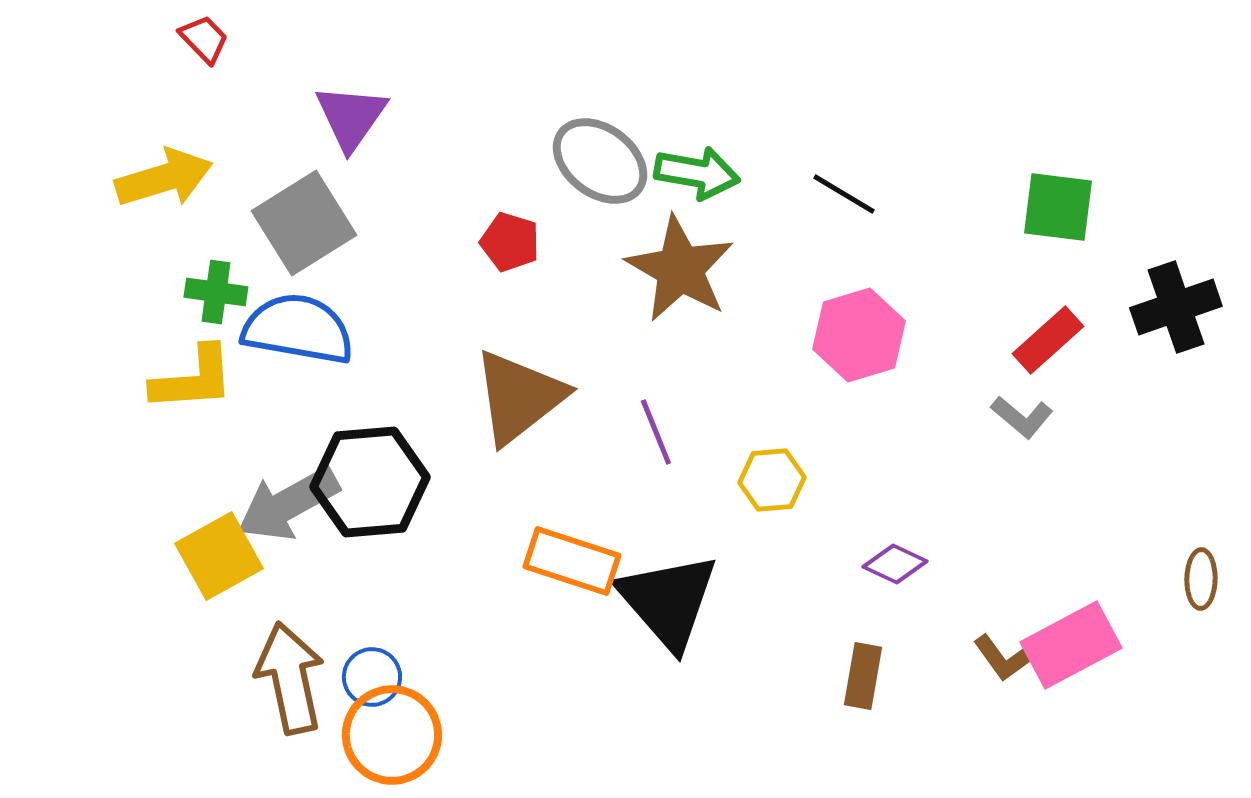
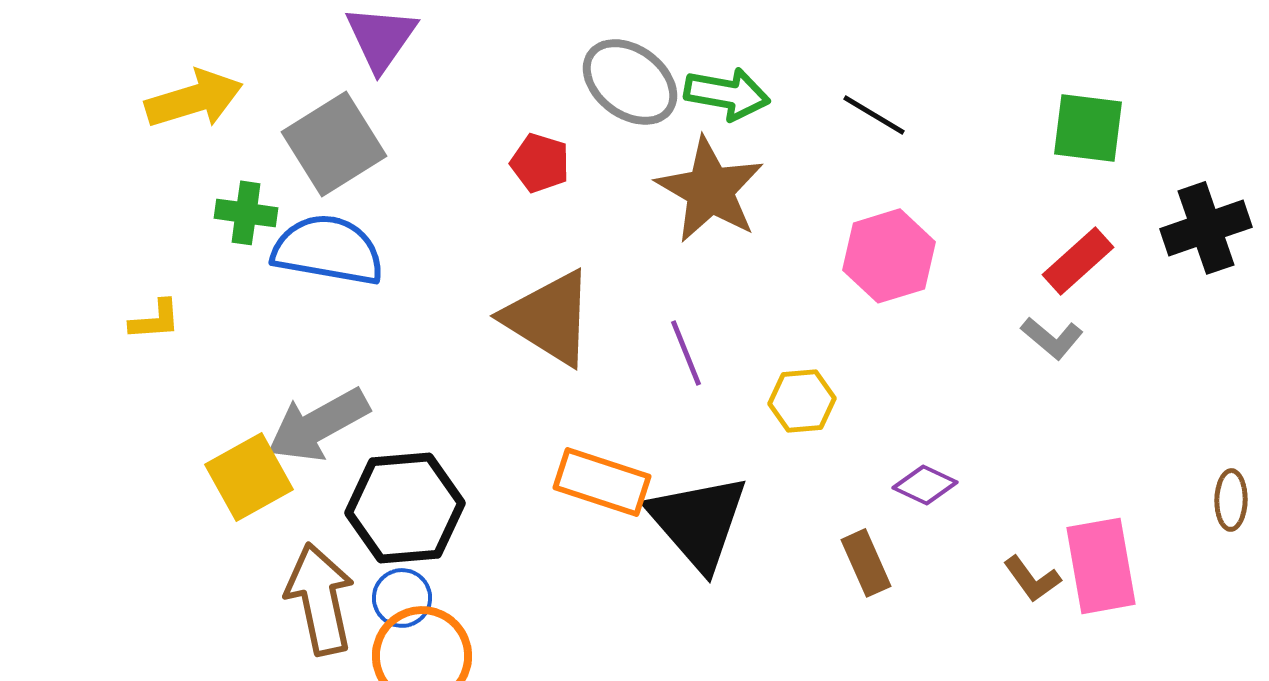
yellow L-shape: (193, 379) -> (155, 320), moved, size x0.6
brown triangle: (519, 397) -> (549, 318), turned -50
black hexagon: (370, 482) -> (405, 508), moved
pink rectangle: (1071, 645) -> (1101, 566), turned -72
brown rectangle: (863, 676) -> (866, 563), moved, turned -34

